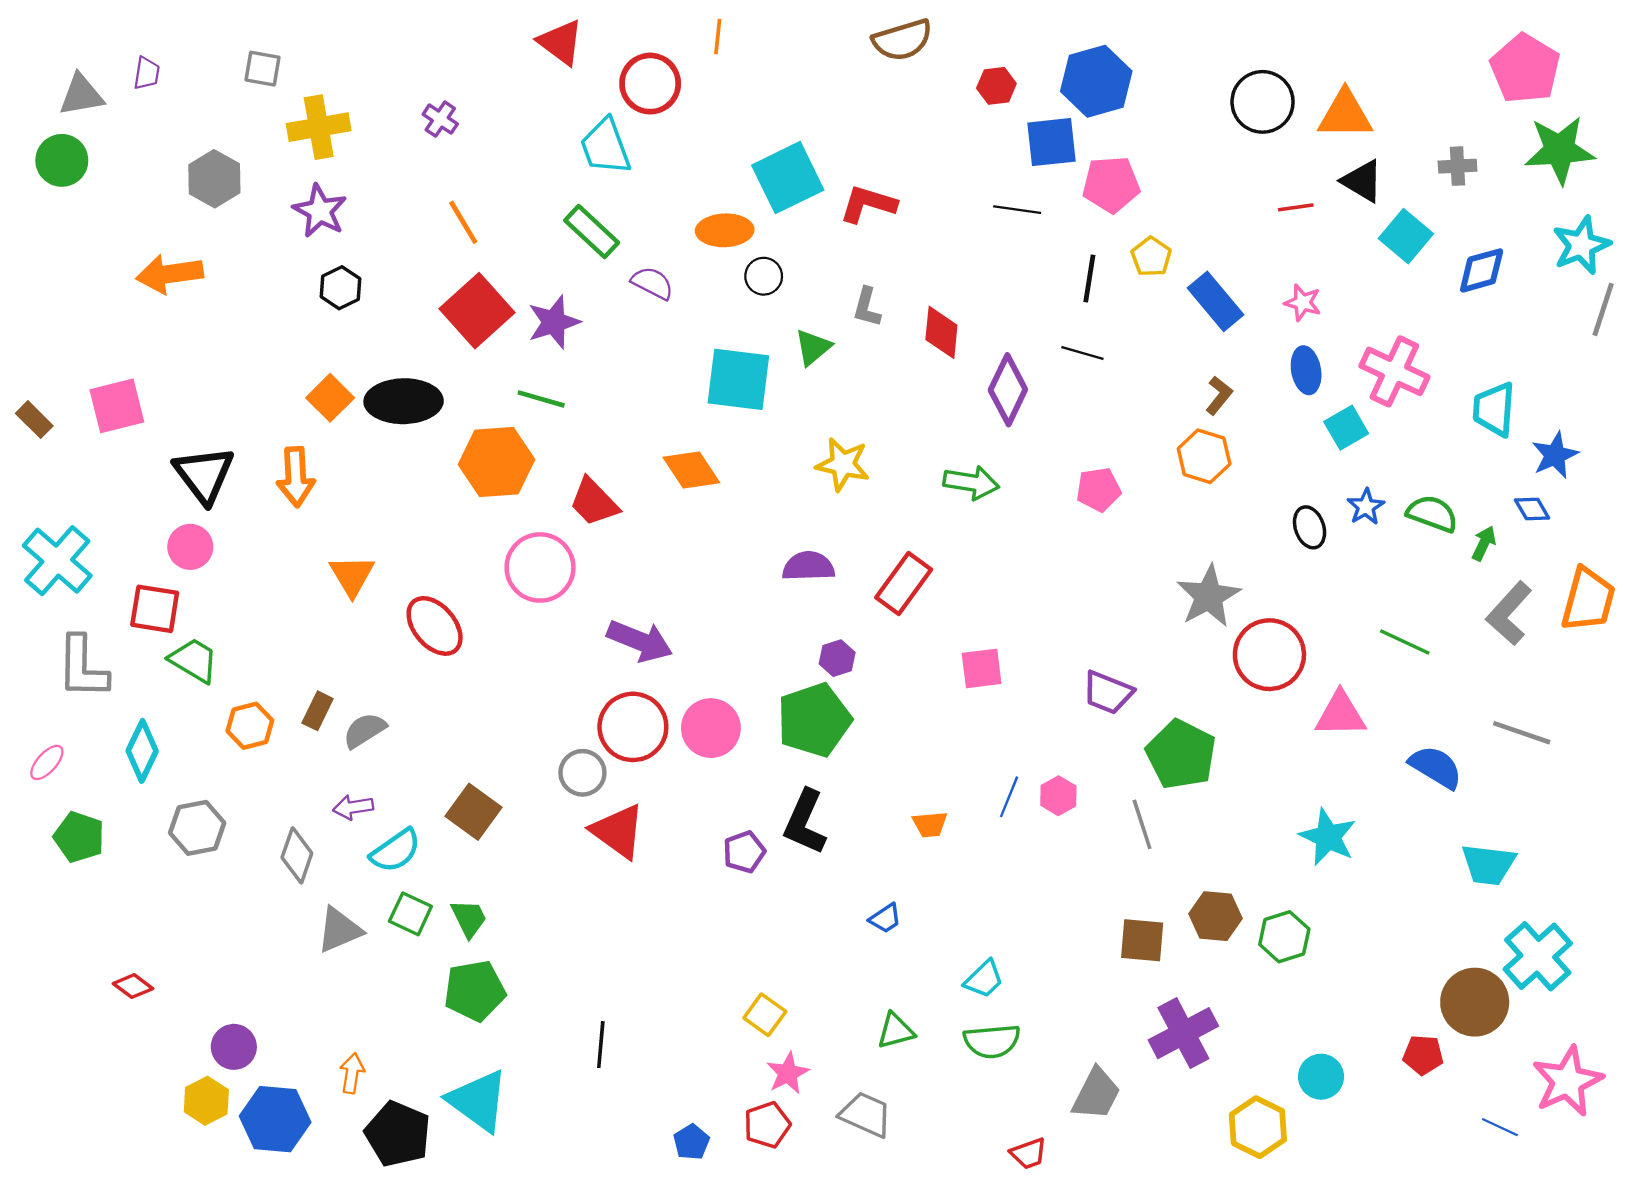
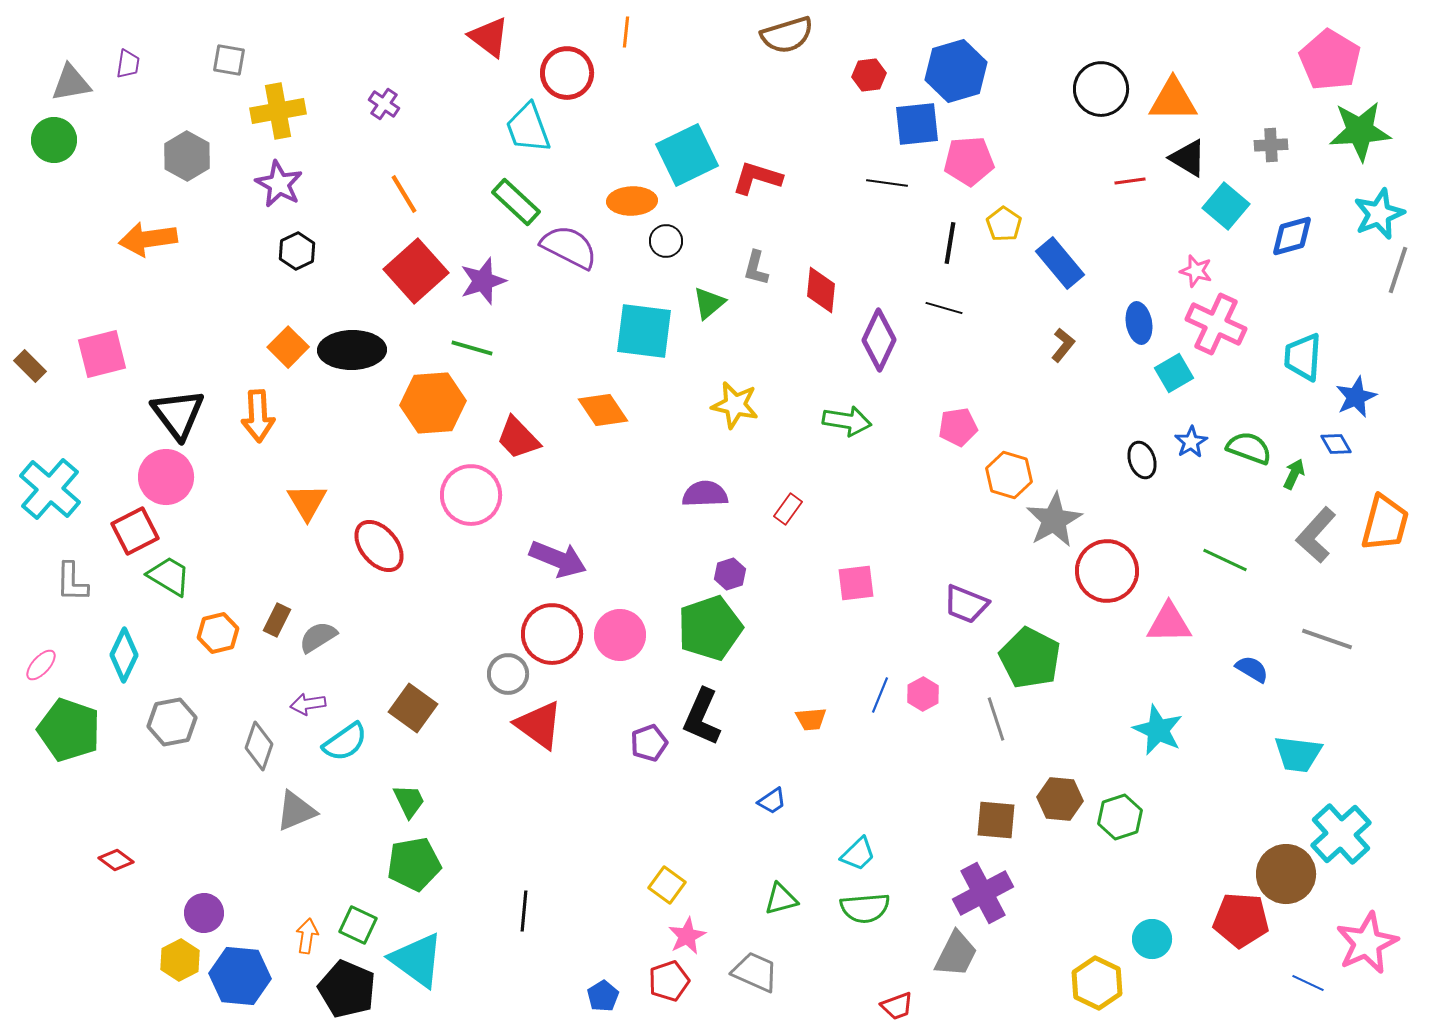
purple semicircle: (652, 283) -> (569, 247), size x1.5
pink star: (1303, 303) -> (1196, 271), moved
orange hexagon: (1204, 456) -> (1009, 475), moved
pink circle: (190, 547) -> (166, 477), size x1.4
red rectangle: (904, 584) -> (788, 509), size x0.6
red square: (155, 609) -> (135, 531), turned -36
gray L-shape: (82, 667) -> (72, 582), size x0.7
blue semicircle: (1436, 767) -> (1252, 669), size x0.7
green pentagon: (79, 837) -> (69, 730), size x1.4
green square: (410, 914) -> (358, 925), moved
purple cross: (1183, 1033) -> (983, 893), moved
red pentagon: (1423, 1055) -> (1241, 920), size x1.6

